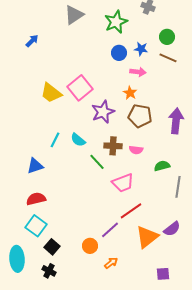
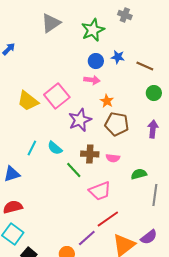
green circle: (167, 37) -> (154, 93), moved
pink arrow: (138, 72) -> (92, 80), moved
purple arrow: (176, 121) -> (153, 129), size x0.7

